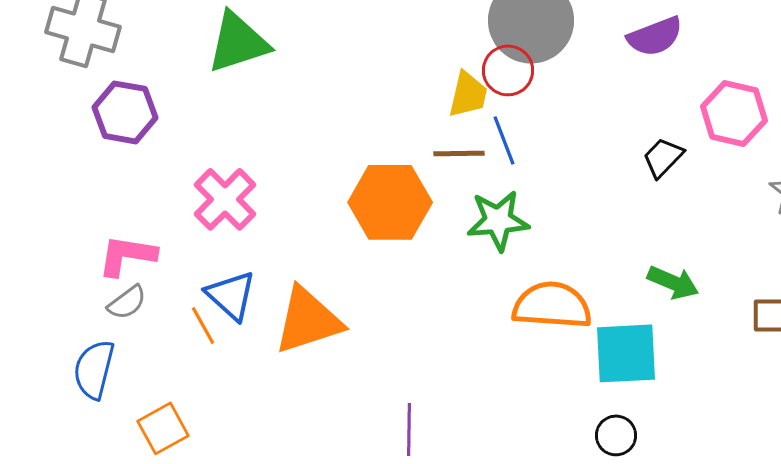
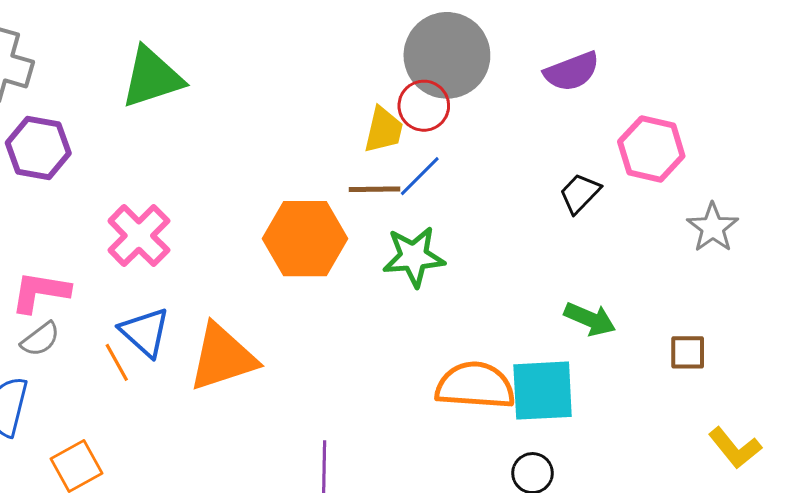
blue line: (504, 140) -> (420, 176), turned 66
orange semicircle: (552, 305) -> (475, 386), moved

